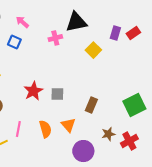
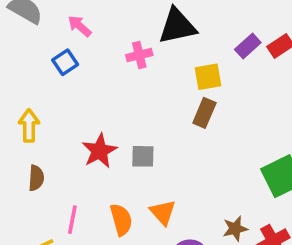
purple rectangle: (115, 33) -> (248, 46), turned 32
blue square: (14, 42) -> (65, 62), turned 32
yellow square: (93, 50) -> (208, 77), turned 35
brown rectangle: (91, 105) -> (204, 113), moved

